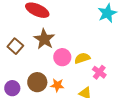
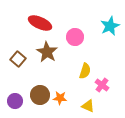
pink circle: (62, 57) -> (75, 37), moved
yellow semicircle: (82, 58) -> (85, 71), turned 126

